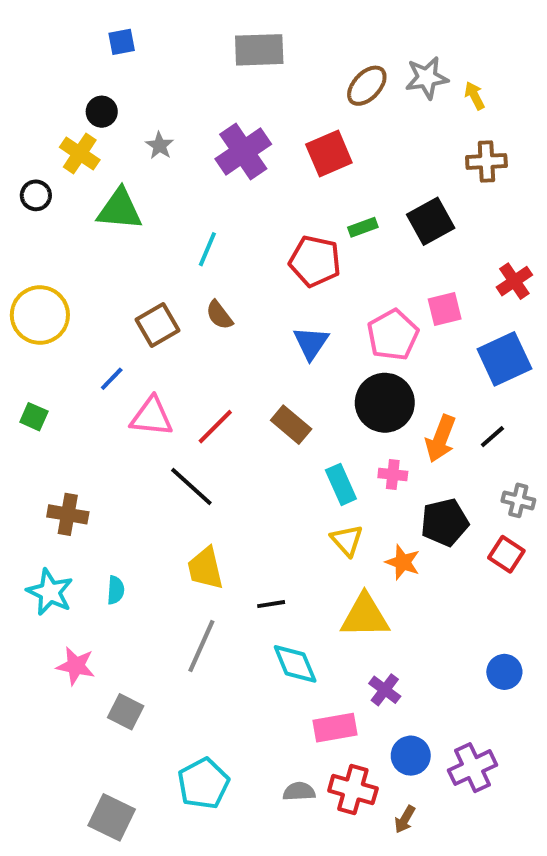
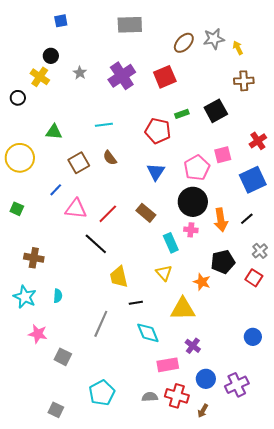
green triangle: (120, 209) -> (54, 132), moved, size x0.7
cyan line: (207, 249) -> (104, 125), turned 60
orange arrow: (441, 439) -> (221, 220), turned -30
pink cross: (393, 474) -> (191, 230), moved
gray cross: (518, 500) -> (260, 251), turned 35
yellow triangle: (347, 540) -> (164, 273), moved
yellow trapezoid: (205, 568) -> (119, 277), moved
gray square: (112, 817) -> (56, 410), size x0.7

